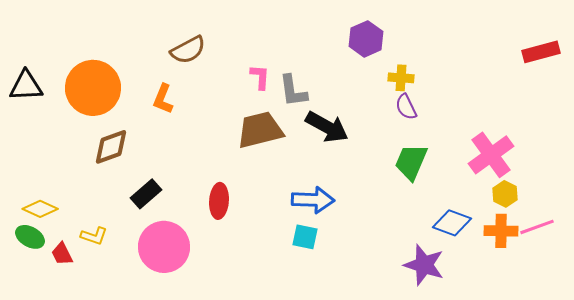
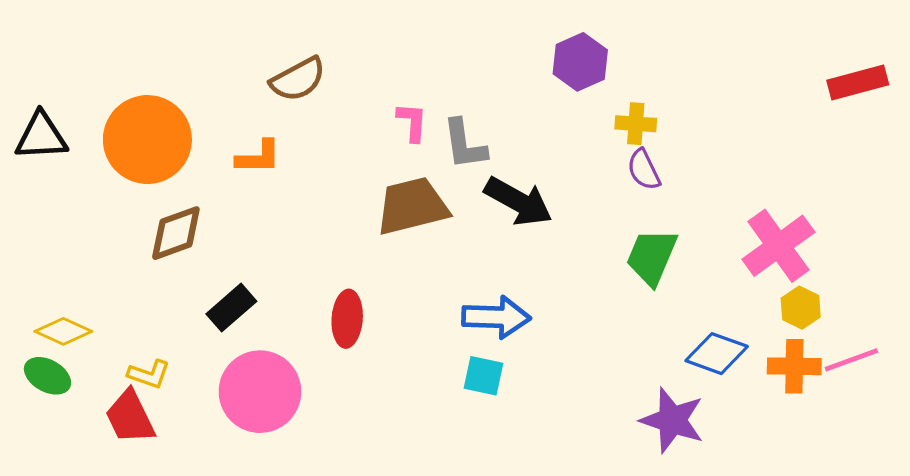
orange L-shape: (163, 99) -> (258, 157), turned -112
red trapezoid: (62, 254) -> (130, 417), moved, size x1.5

